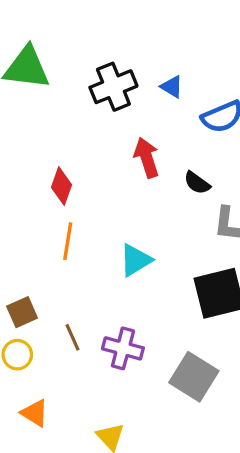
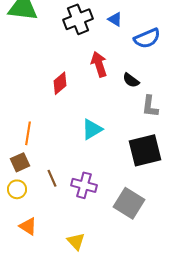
red diamond: (61, 186) -> (60, 83), moved, turned 30
orange line: (68, 241) -> (28, 133), moved

